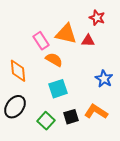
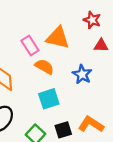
red triangle: (88, 41) -> (101, 46), moved
blue star: (104, 79) -> (82, 74), moved

